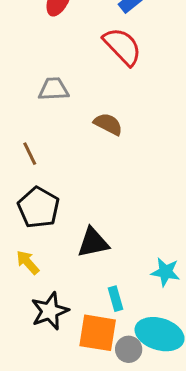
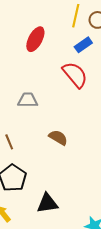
brown semicircle: (108, 124) -> (58, 137), moved

